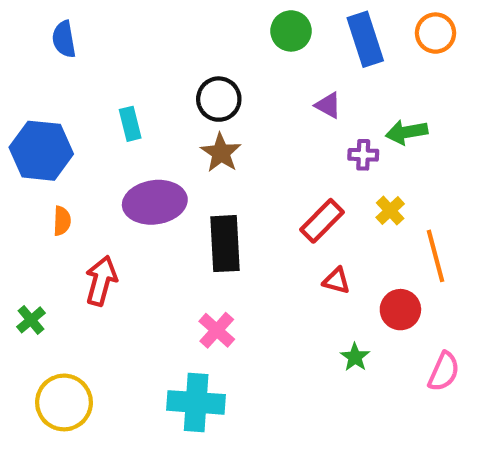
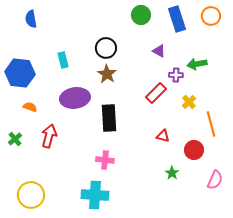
orange semicircle: (62, 221) -> (30, 107), turned -72
red rectangle: (322, 221) -> (156, 93), moved
green cross: (31, 320) -> (15, 139), moved
pink cross: (217, 330) -> (105, 160), turned -36

